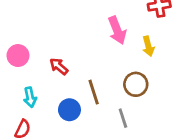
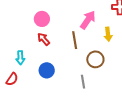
pink arrow: (117, 30) -> (88, 20), turned -132
pink circle: (18, 56) -> (42, 19), moved
brown line: (94, 92) -> (75, 40), moved

